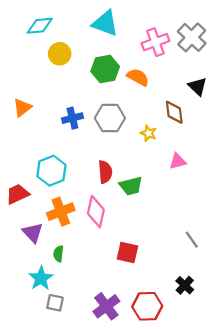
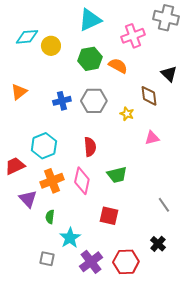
cyan triangle: (105, 23) -> (90, 20), turned -45
cyan diamond: (40, 26) -> (27, 37), moved
gray cross: (192, 37) -> (166, 18), moved, turned -30
green trapezoid: (131, 186) -> (117, 175), moved
cyan star: (41, 278) -> (70, 238), moved

